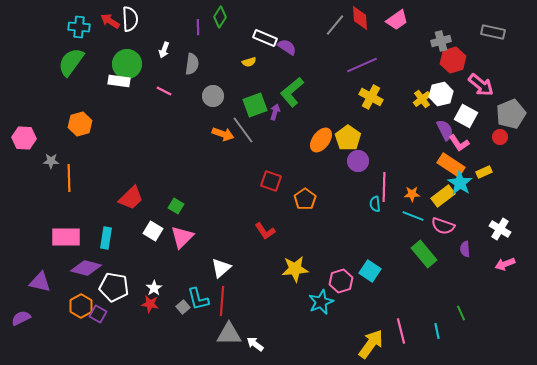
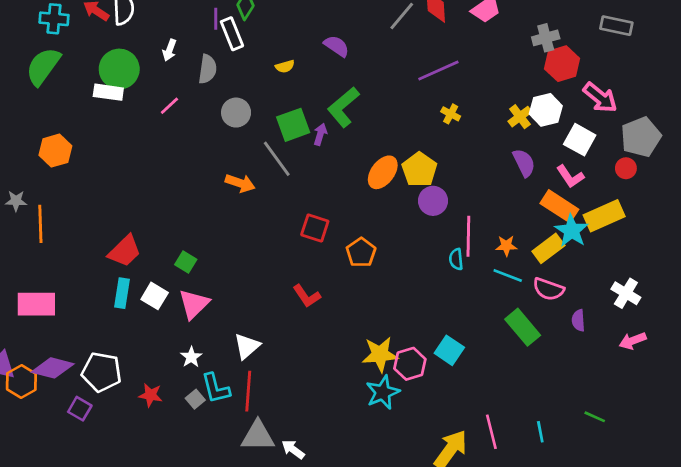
white rectangle: (265, 38) -> (232, 34), moved, turned 45
pink line: (164, 91) -> (169, 106), turned -70
yellow cross: (371, 97) -> (451, 114), size x0.6
purple semicircle: (445, 130) -> (524, 163), moved
orange arrow: (223, 134) -> (240, 183), moved
yellow rectangle: (484, 172) -> (604, 216), size x1.8
cyan rectangle: (106, 238) -> (122, 293), moved
purple diamond: (86, 268) -> (53, 368), moved
yellow star: (295, 269) -> (380, 354), moved
white star: (154, 288) -> (191, 357), moved
orange hexagon: (81, 306) -> (21, 382), moved
green line: (461, 313) -> (595, 417), moved, turned -42

